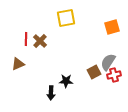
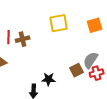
yellow square: (66, 18) -> (59, 23), moved
brown cross: (40, 41) -> (23, 39), turned 32

